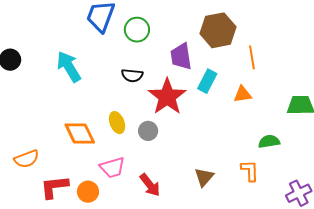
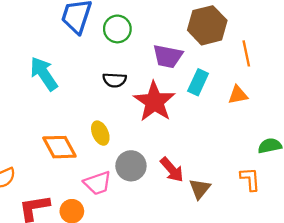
purple trapezoid: (181, 56) -> (168, 56), turned -68
gray circle: (148, 131) -> (131, 166), moved, size x1.4
red arrow: (150, 185) -> (172, 170), moved

